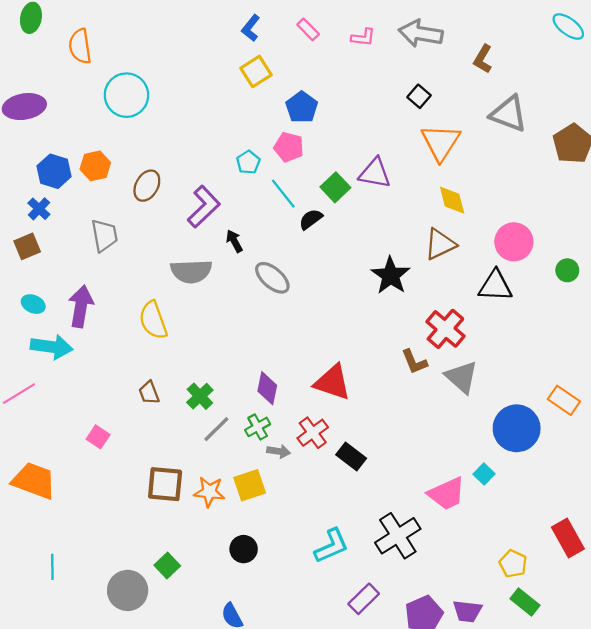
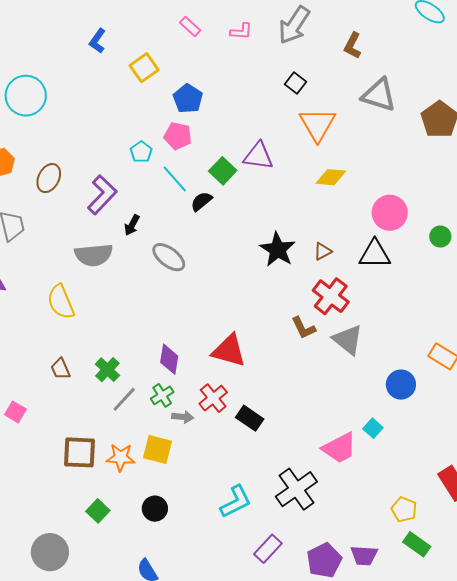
blue L-shape: (251, 28) -> (97, 41), moved
gray arrow: (421, 33) -> (294, 25), turned -63
yellow diamond: (452, 200) -> (331, 177), turned -68
black arrow: (234, 241) -> (132, 225), turned -120
brown triangle: (440, 244) -> (323, 251), moved, size x0.6
blue circle: (517, 428) -> (401, 385), size x0.7
yellow square: (250, 485) -> (157, 449), turned 36
green square: (167, 565) -> (98, 511), moved

